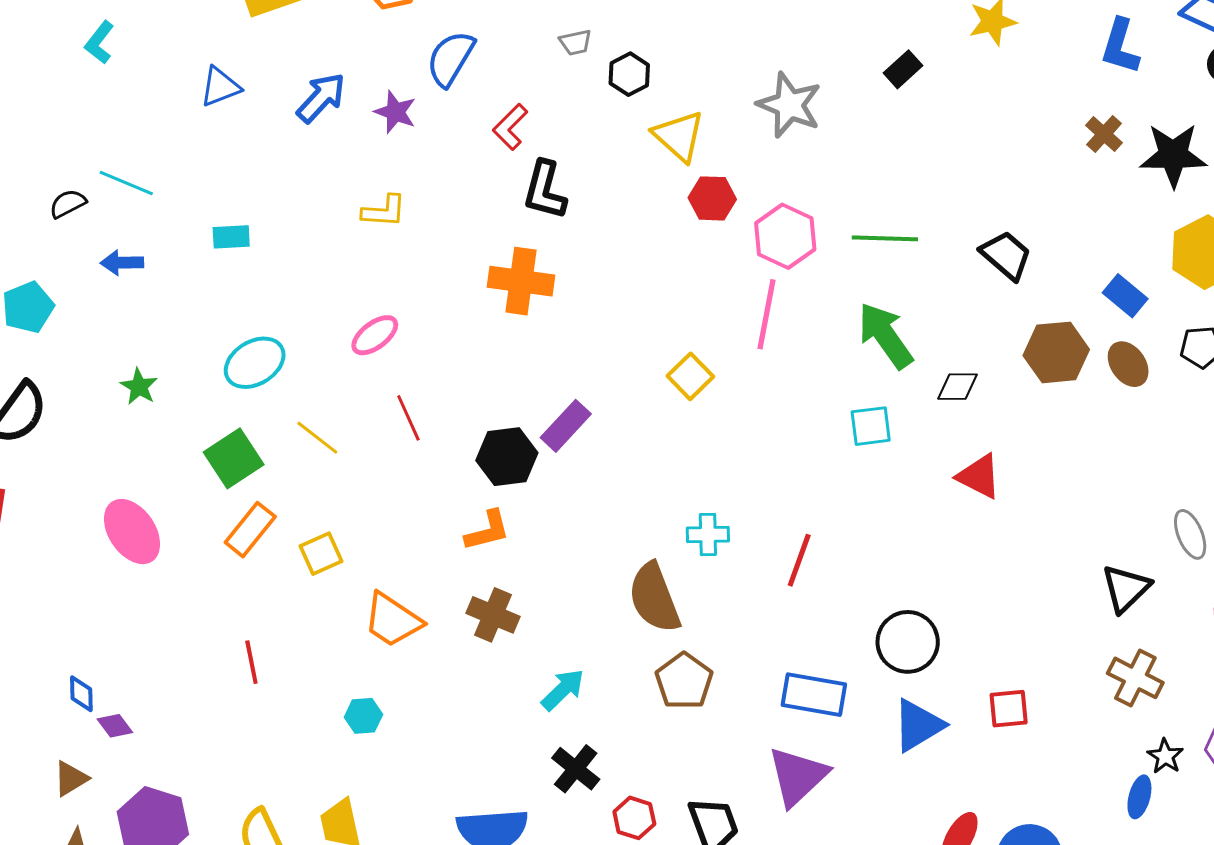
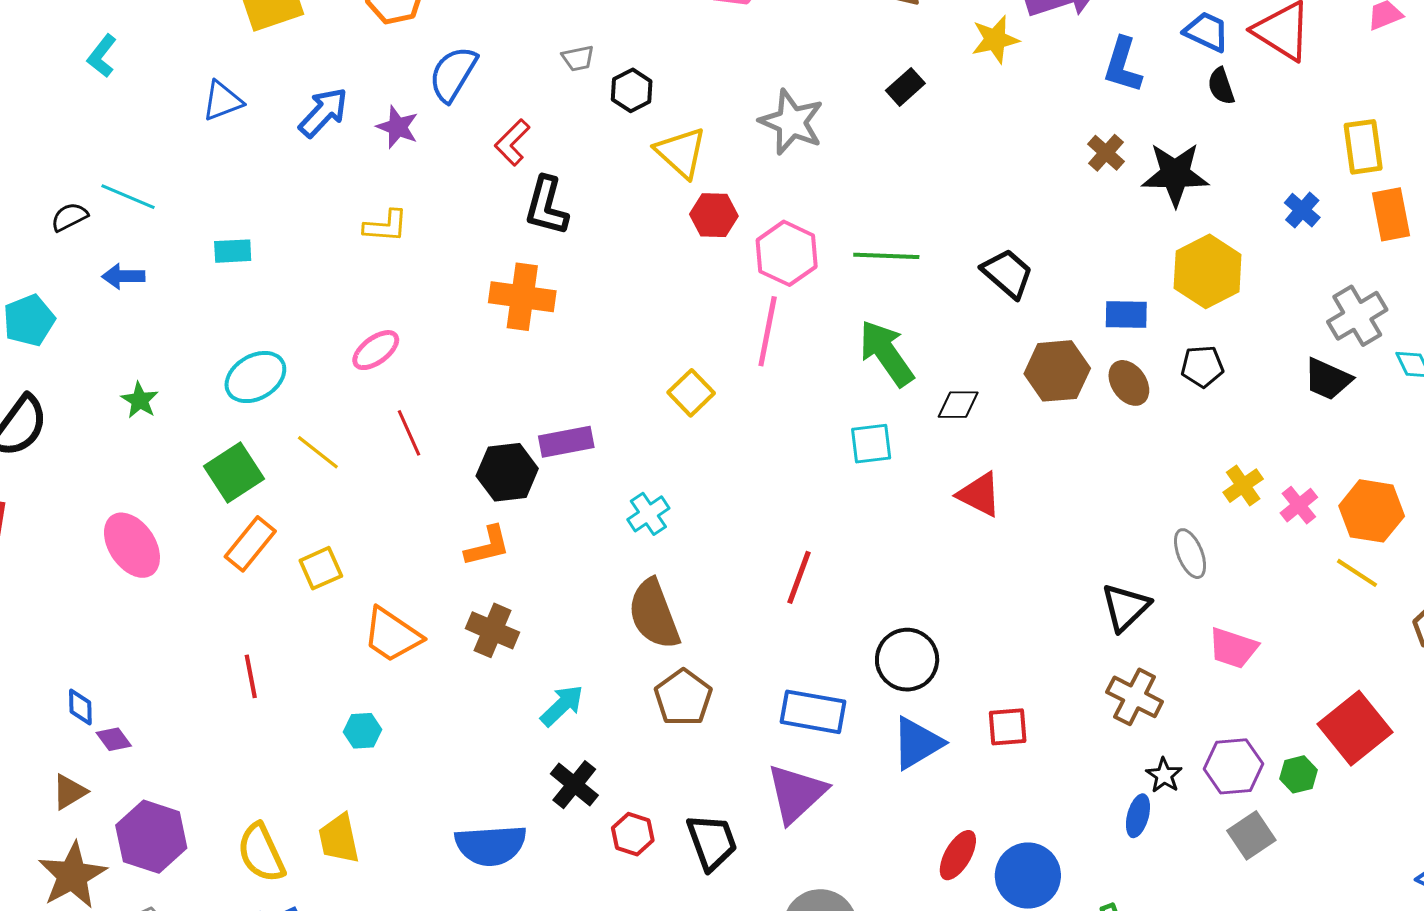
blue rectangle: (1125, 296) -> (1126, 315), turned -39
purple rectangle: (566, 426) -> (566, 442), turned 36
cyan cross: (708, 534) -> (648, 514), moved, turned -33

